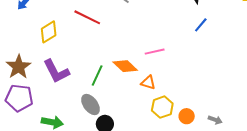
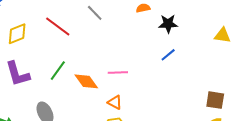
green line: (97, 76) -> (58, 71), moved
orange triangle: (148, 83) -> (115, 102), moved

